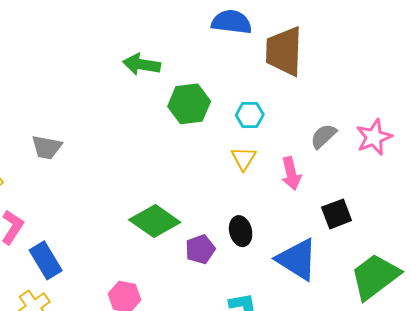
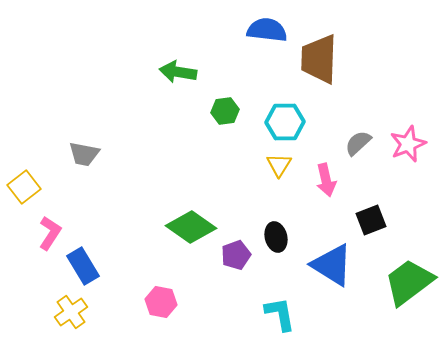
green hexagon: (189, 104) -> (225, 111), size x0.7
cyan hexagon: (250, 115) -> (285, 122), size x1.4

